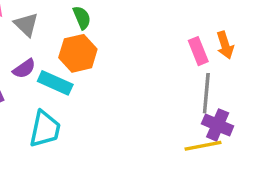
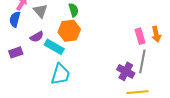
purple cross: (218, 125) -> (126, 71), moved
cyan trapezoid: (45, 129) -> (60, 74), moved

